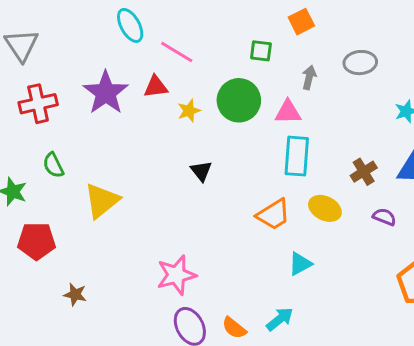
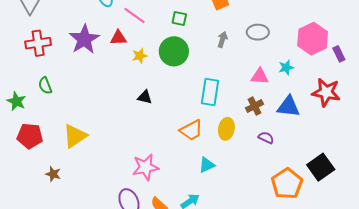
green square: (261, 51) -> (179, 19), moved
pink triangle: (288, 112) -> (260, 76), moved
black triangle: (201, 171) -> (145, 97), turned -42
yellow triangle: (102, 201) -> (75, 136), moved
yellow ellipse: (325, 208) -> (226, 129), turned 70
pink star: (176, 275) -> (146, 167), moved

